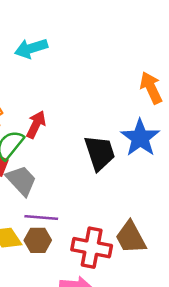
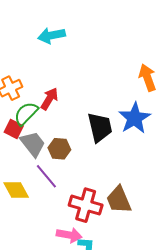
purple line: (41, 218) -> (46, 176), turned 40
brown hexagon: (38, 240) -> (59, 149), moved

